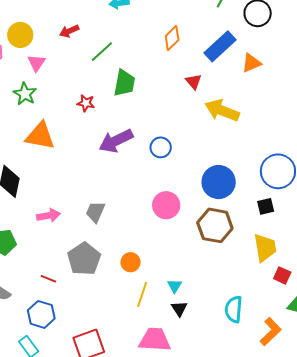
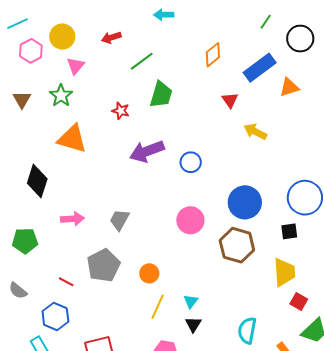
yellow arrow: (222, 110) -> (255, 132), size x0.7

